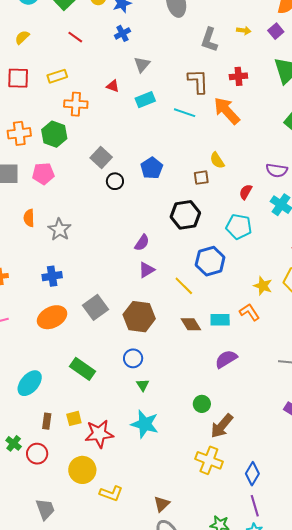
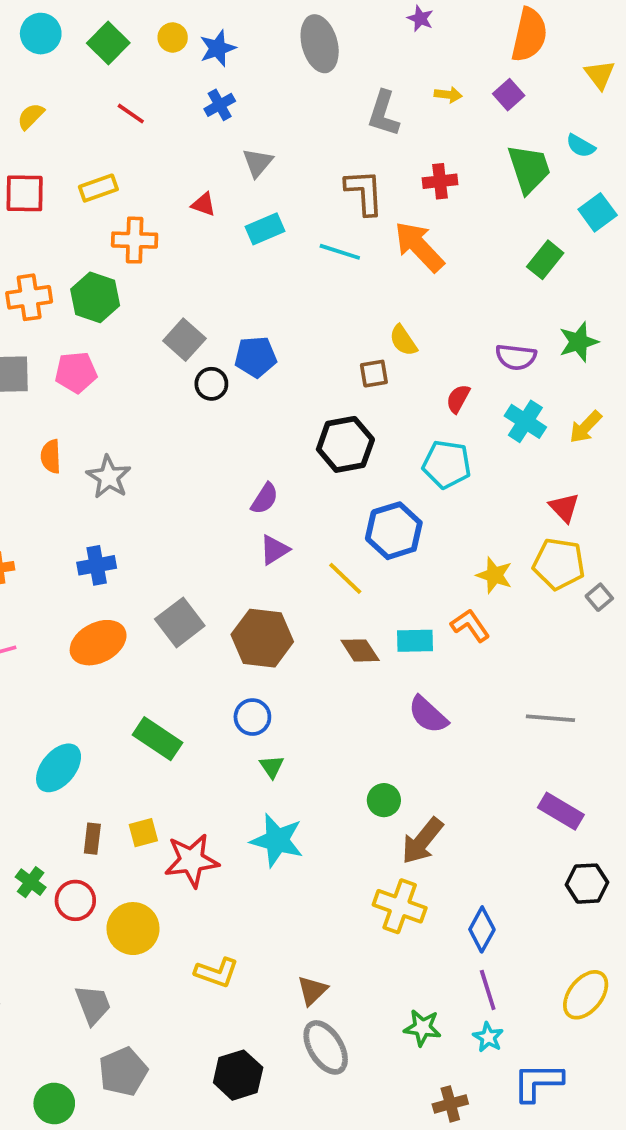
blue pentagon: (152, 168) -> (256, 357), moved, turned 30
purple semicircle: (226, 359) -> (428, 715), turned -105
yellow circle: (82, 470) -> (133, 929), moved

